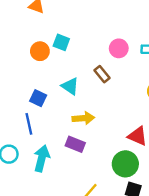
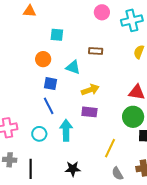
pink circle: (119, 48) -> (102, 12), moved
orange circle: (40, 51) -> (43, 59), moved
brown rectangle: (102, 74) -> (96, 51), turned -32

